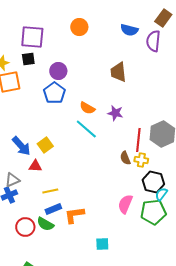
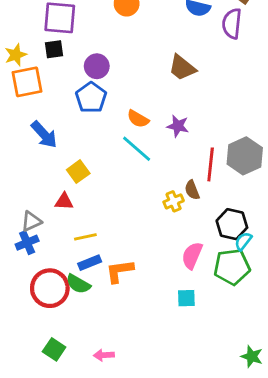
brown trapezoid: (118, 72) -> (182, 68), turned -45
blue arrow: (21, 146) -> (44, 135), moved
yellow cross: (141, 160) -> (174, 201), moved, turned -32
red circle: (25, 227) -> (50, 288), size x1.4
cyan square: (102, 244) -> (186, 298), moved

